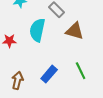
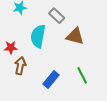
brown arrow: (17, 81) -> (20, 66), moved

